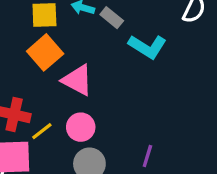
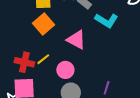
pink triangle: (77, 80) -> (76, 40), moved
yellow line: (42, 131) -> (43, 59), moved

